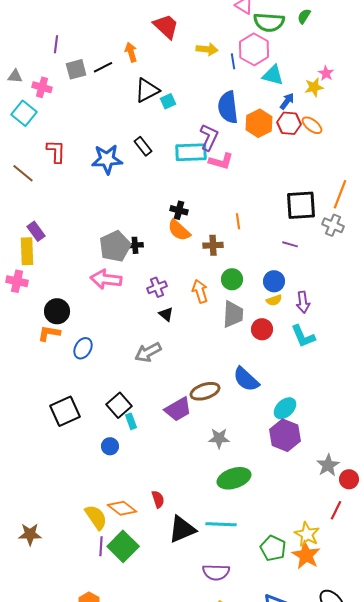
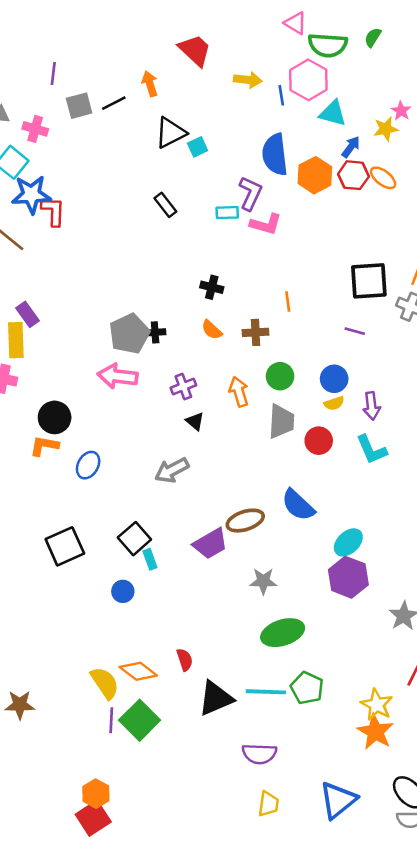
cyan rectangle: (191, 152) -> (227, 213), size x0.6
blue star: (107, 159) -> (31, 195), moved
orange semicircle: (179, 230) -> (212, 330), moved, size x0.7
green pentagon: (273, 548) -> (307, 688), moved

